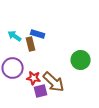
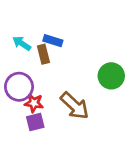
red star: (34, 78) -> (34, 103), moved
purple square: (41, 91) -> (35, 122), moved

